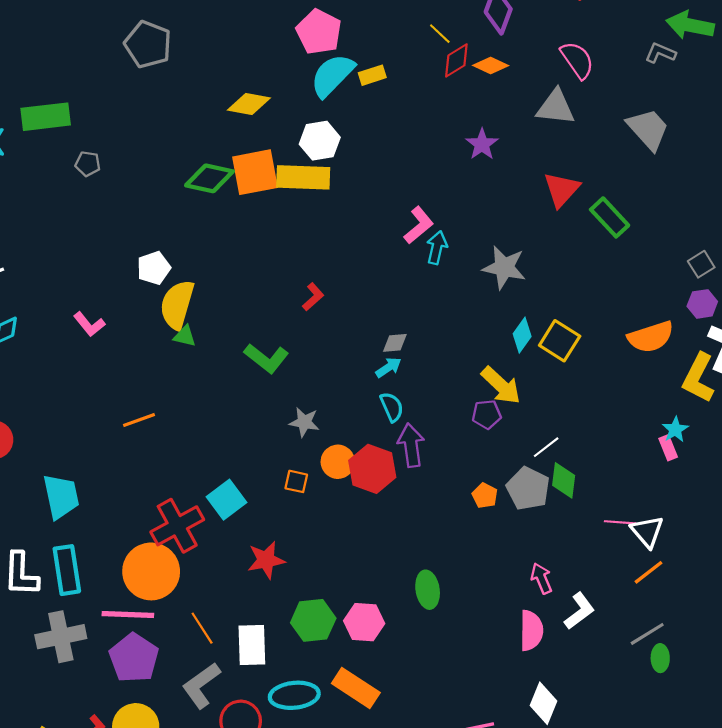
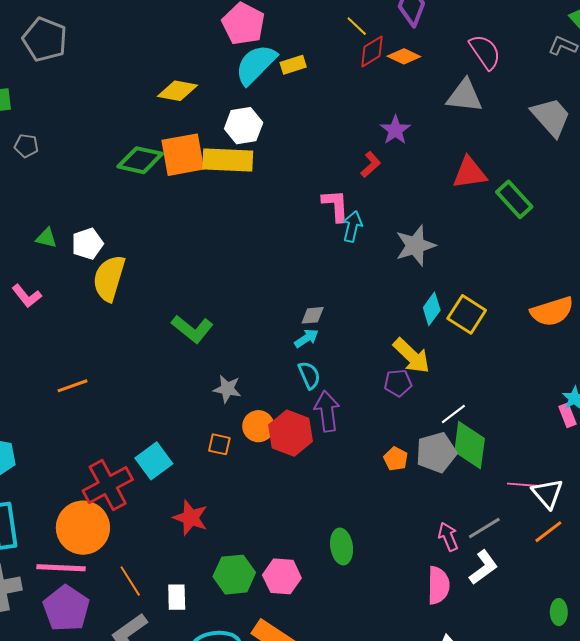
gray pentagon: (148, 44) -> (45, 39), moved
red triangle: (562, 189) -> (469, 173), turned 39
pink L-shape: (419, 225) -> (336, 205), turned -54
gray star: (504, 267) -> (415, 245), turned -30
red L-shape: (313, 297) -> (371, 165), moved
green triangle: (185, 336) -> (46, 238), moved
green diamond: (564, 480) -> (470, 445), size x1.4
gray pentagon: (528, 489) -> (436, 452), turned 30
red star: (266, 560) -> (191, 518), turned 30
gray line: (647, 634) -> (484, 528), moved
white rectangle: (252, 645) -> (177, 597), size x0.7

